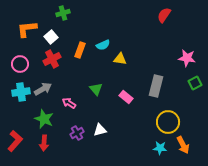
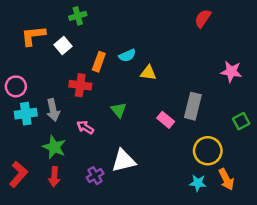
red cross: (52, 59) -> (80, 85), moved, turned 36
pink circle: (20, 64) -> (16, 86), moved
green square: (195, 83) -> (241, 121), moved
gray arrow: (43, 89) -> (53, 110), turned 108
pink rectangle: (126, 97) -> (166, 120), moved
white triangle: (100, 130) -> (124, 161), size x1.5
purple cross: (77, 133) -> (95, 176), moved

